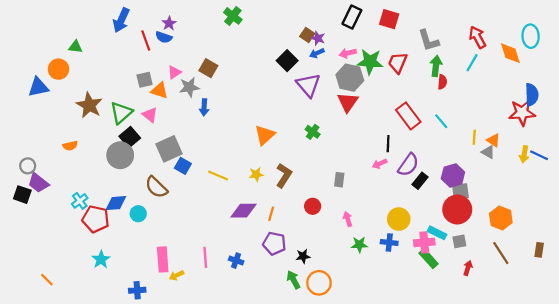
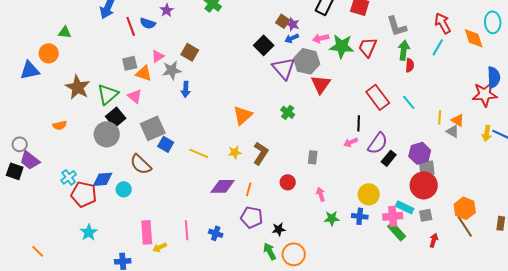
purple star: (169, 23) -> (167, 10), moved
gray hexagon: (350, 78) -> (307, 61), moved
orange hexagon: (501, 218) -> (465, 208), moved

